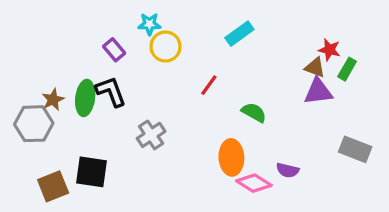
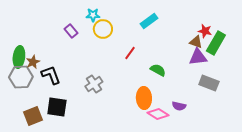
green rectangle: (347, 69) -> (216, 43), size x1.6
black L-shape: (111, 92) -> (51, 75), moved
green ellipse: (85, 98) -> (19, 57), moved
gray rectangle: (355, 149) -> (209, 83), moved

